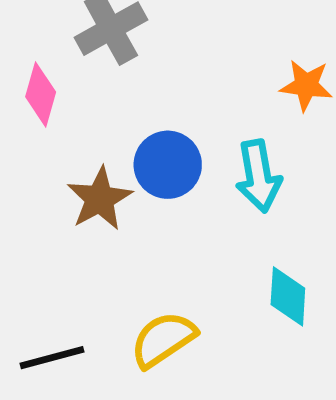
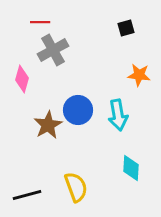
yellow semicircle: (163, 339) -> (76, 187), turned 104

